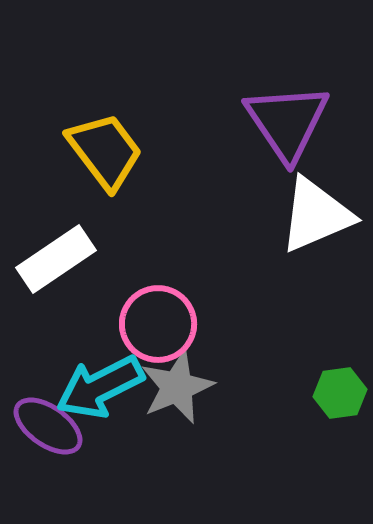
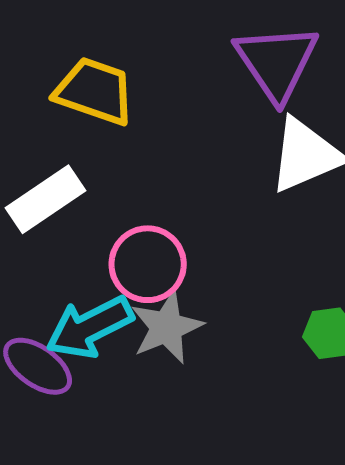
yellow trapezoid: (105, 151) -> (95, 91), turned -34

